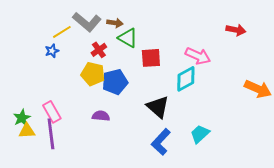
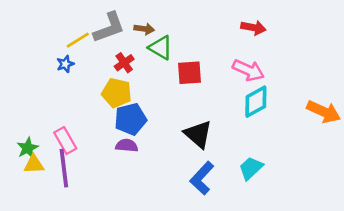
gray L-shape: (87, 22) -> (109, 28), turned -60
red arrow: (236, 30) -> (253, 28), moved
cyan diamond: (186, 79) -> (256, 102), moved
blue pentagon: (115, 82) -> (130, 119), moved

